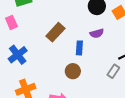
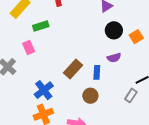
brown rectangle: (55, 32) -> (73, 69), moved
blue cross: (18, 55) -> (44, 90), moved

